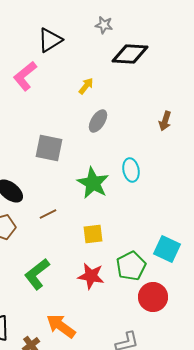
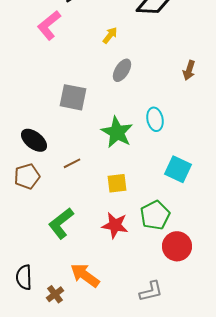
cyan square: (167, 249) -> (178, 169), moved

